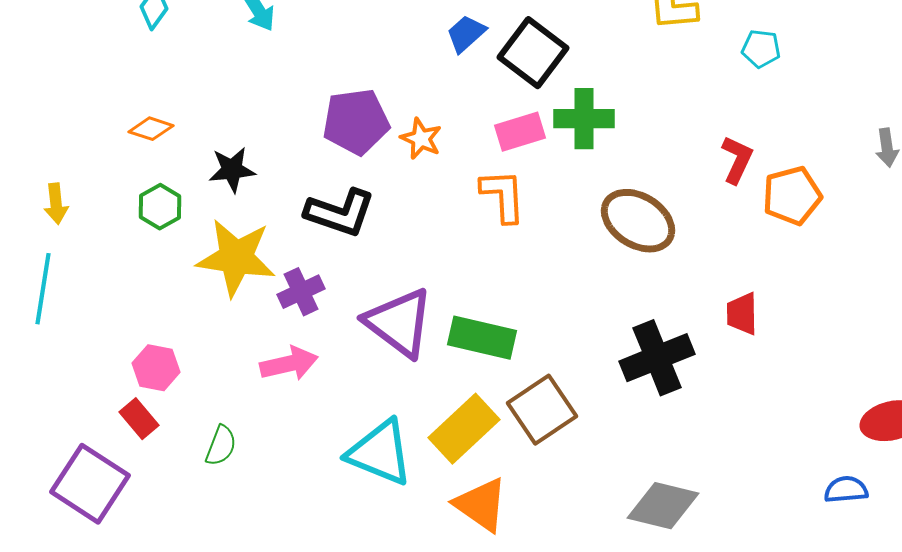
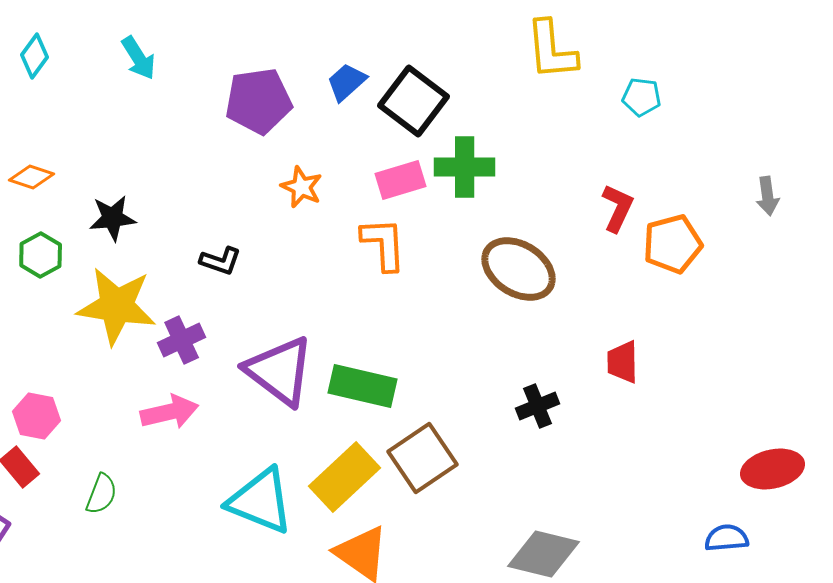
purple pentagon: (356, 122) -> (259, 101), moved
black L-shape: (340, 213) -> (221, 261), size x0.6
black cross: (657, 358) -> (538, 406), size x0.6

